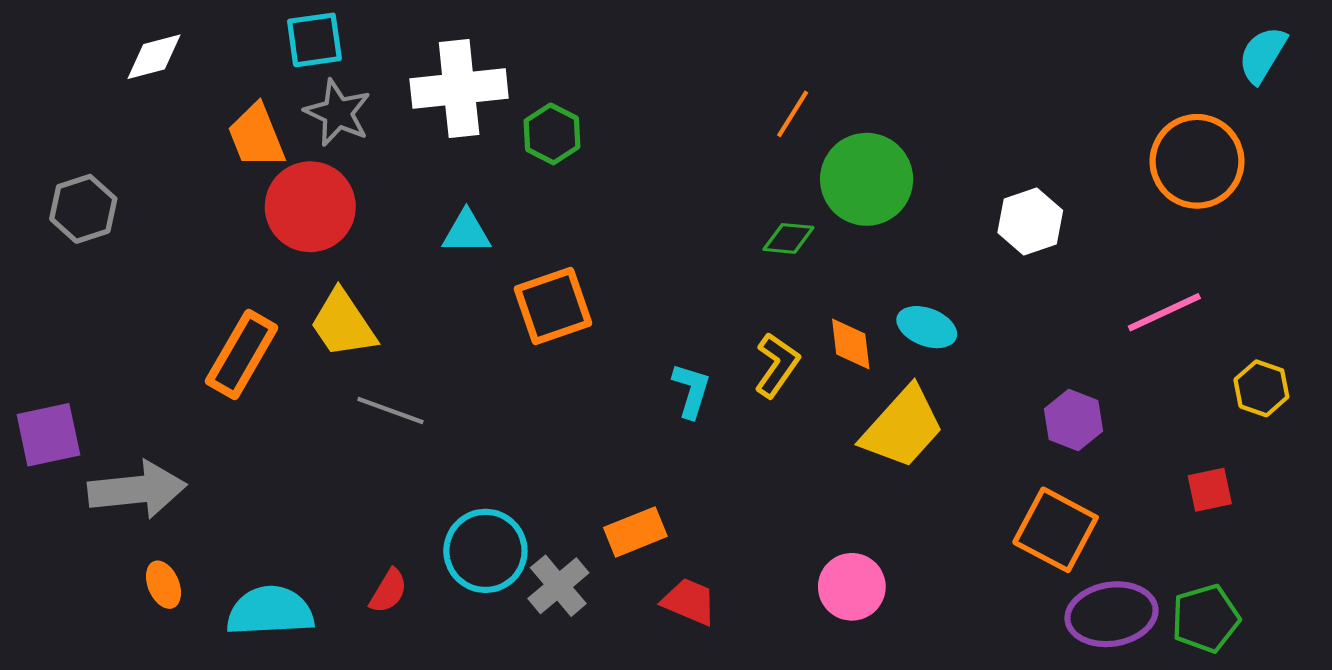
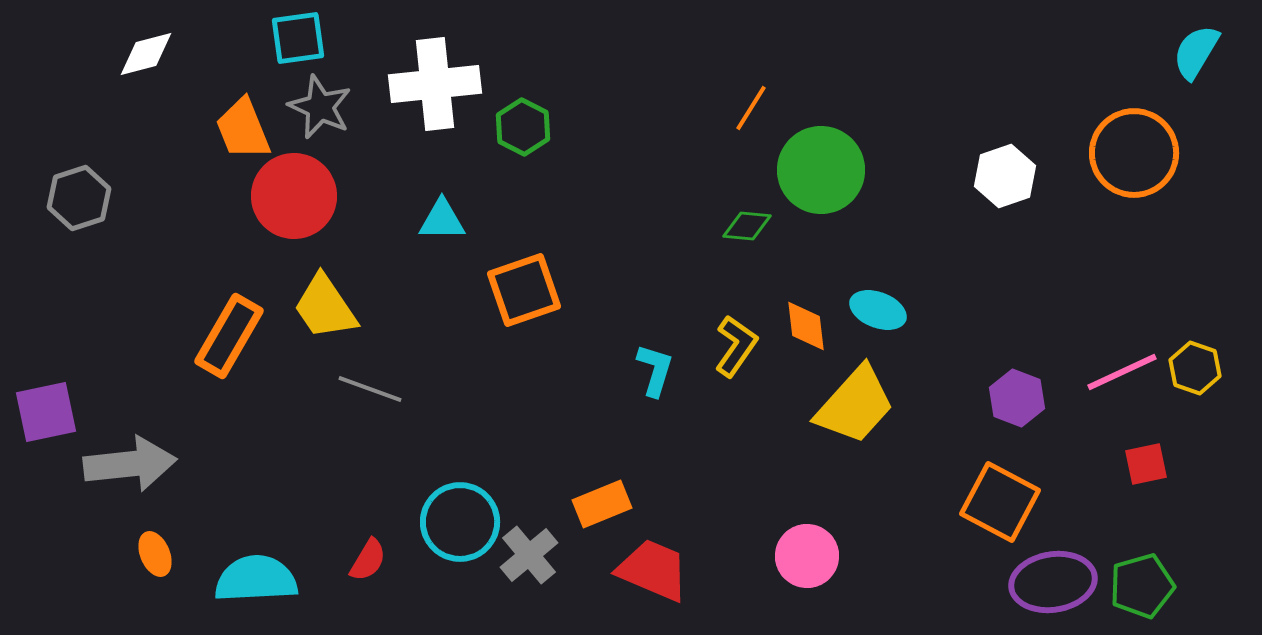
white hexagon: (1030, 222) -> (1005, 176), moved
pink line: (1164, 312) -> (1122, 372), moved
red trapezoid: (689, 602) -> (653, 570), size x1.4

